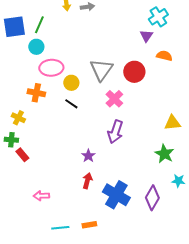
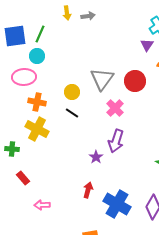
pink ellipse: (51, 68) -> (24, 77), moved
yellow cross: (18, 118) -> (37, 129), moved, size x1.6
red rectangle: (22, 155) -> (23, 178), moved
purple star: (88, 156) -> (96, 157), moved

